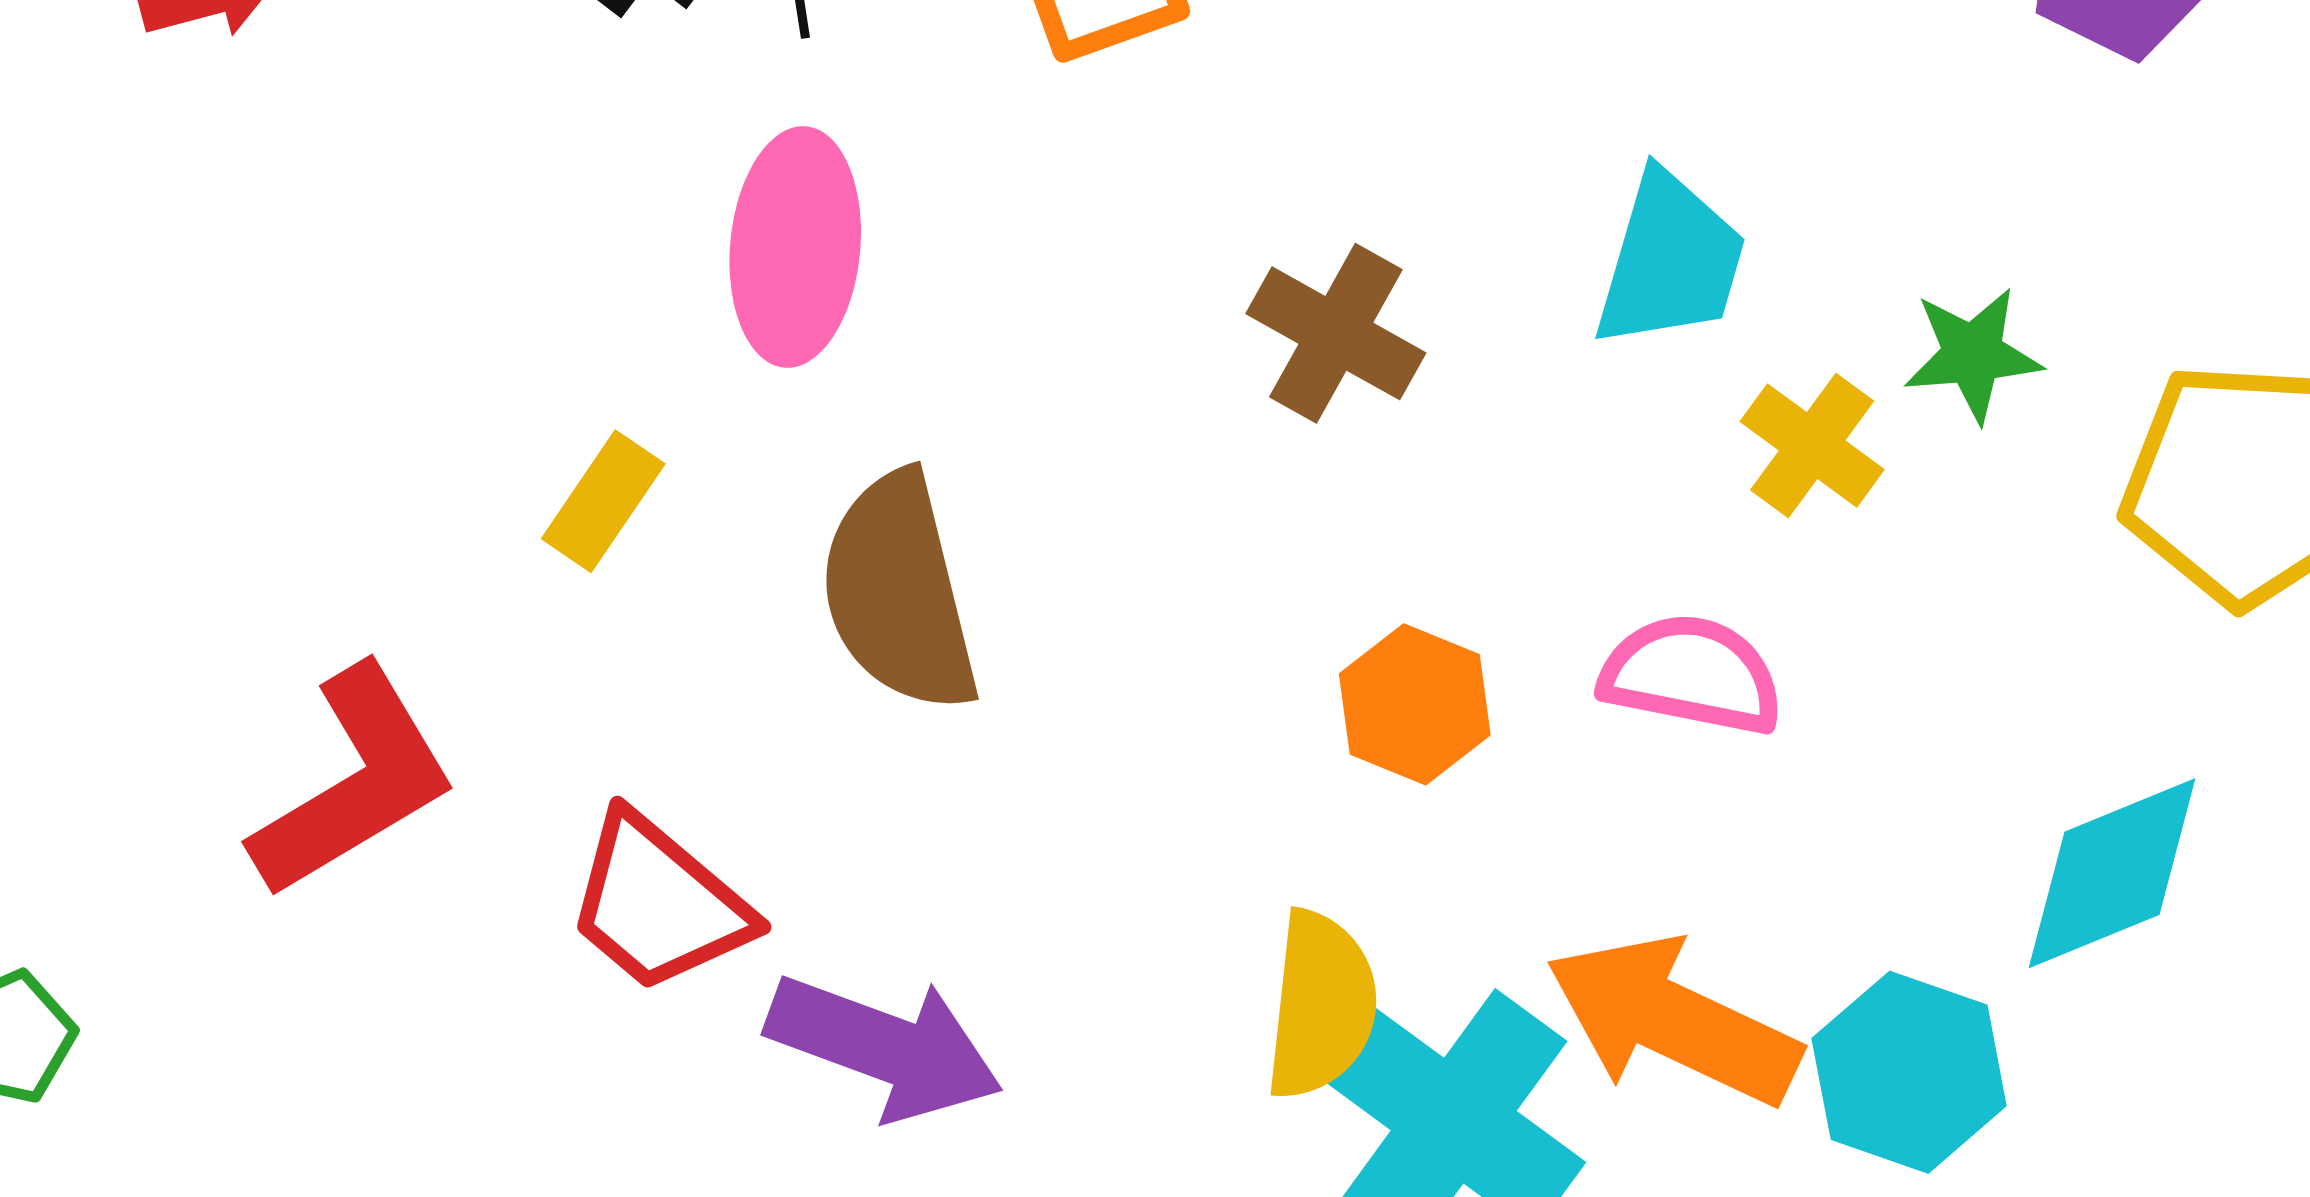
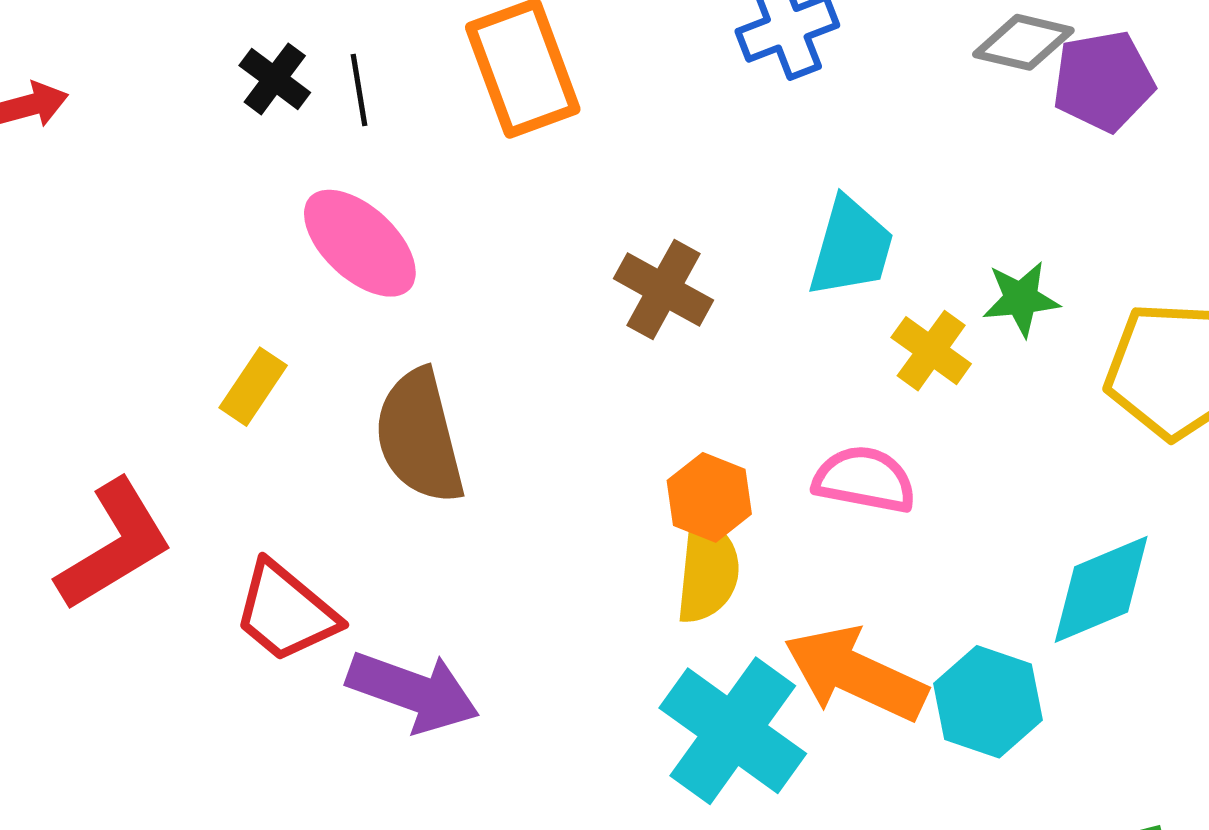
pink ellipse: (795, 247) -> (360, 243), turned -52
yellow semicircle: (1321, 1005) -> (708, 571), moved

